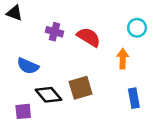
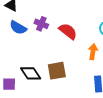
blue semicircle: (28, 66) -> (18, 28), moved

